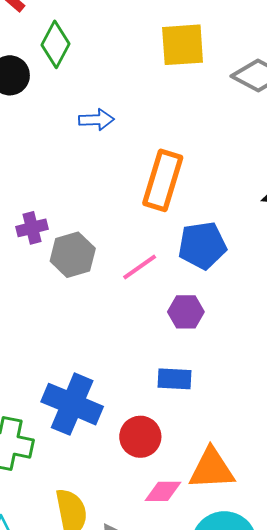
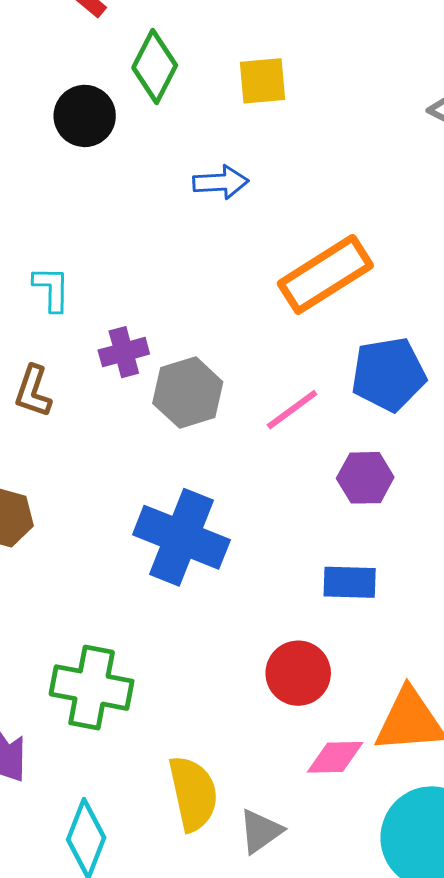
yellow square: (183, 45) -> (262, 81), moved, size x0.7
orange rectangle: (163, 180) -> (325, 274), turned 42
blue cross: (72, 404) -> (181, 537), moved

